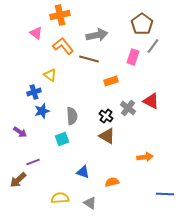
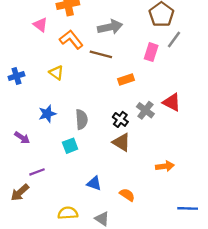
blue cross: (34, 92) -> (16, 76), moved
orange semicircle: (112, 182) -> (127, 195), turned 48

